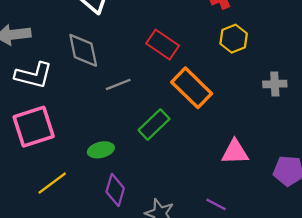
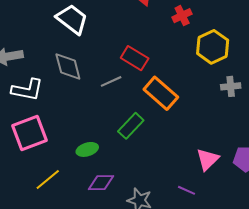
yellow hexagon: (234, 39) -> (213, 47), moved, size x1.4
gray line: (118, 84) -> (111, 81), moved
pink triangle: (235, 152) -> (208, 159), moved, turned -40
purple diamond: (115, 190) -> (101, 183), turned 76

